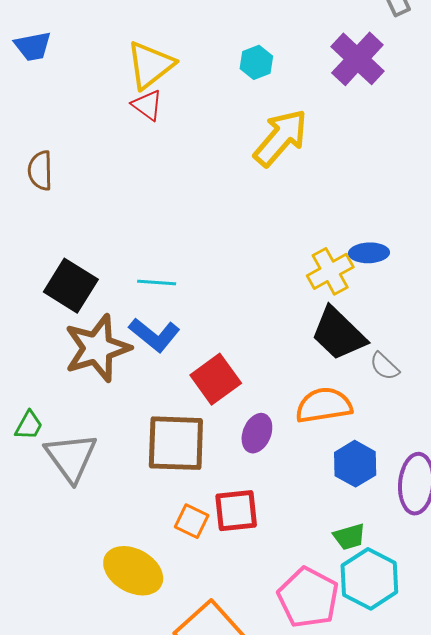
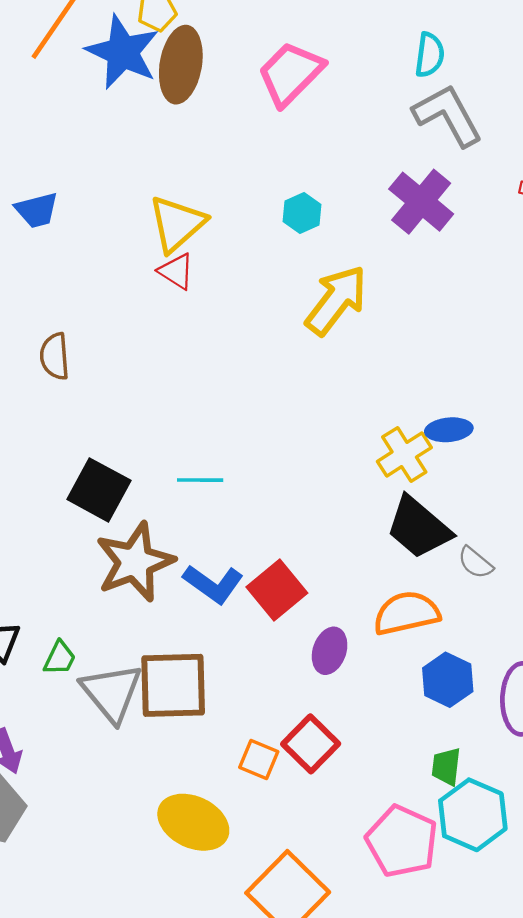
blue L-shape: (154, 335) -> (213, 584), moved
brown square: (176, 443) -> (173, 685), moved
red square: (236, 511) -> (311, 744), turned -36
green trapezoid: (349, 537) -> (446, 766), turned 116

